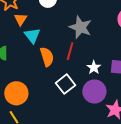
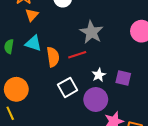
cyan triangle: (32, 36) -> (33, 43), moved, turned -42
red line: (70, 51) -> (77, 55), turned 48

